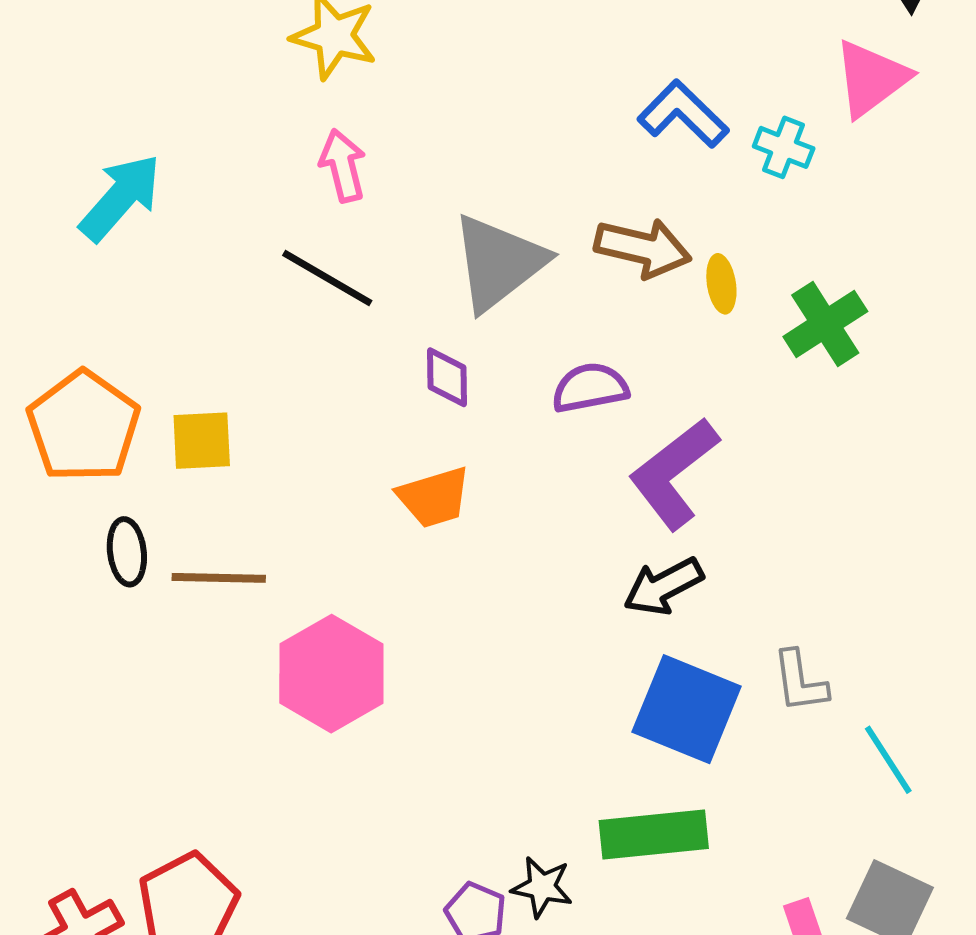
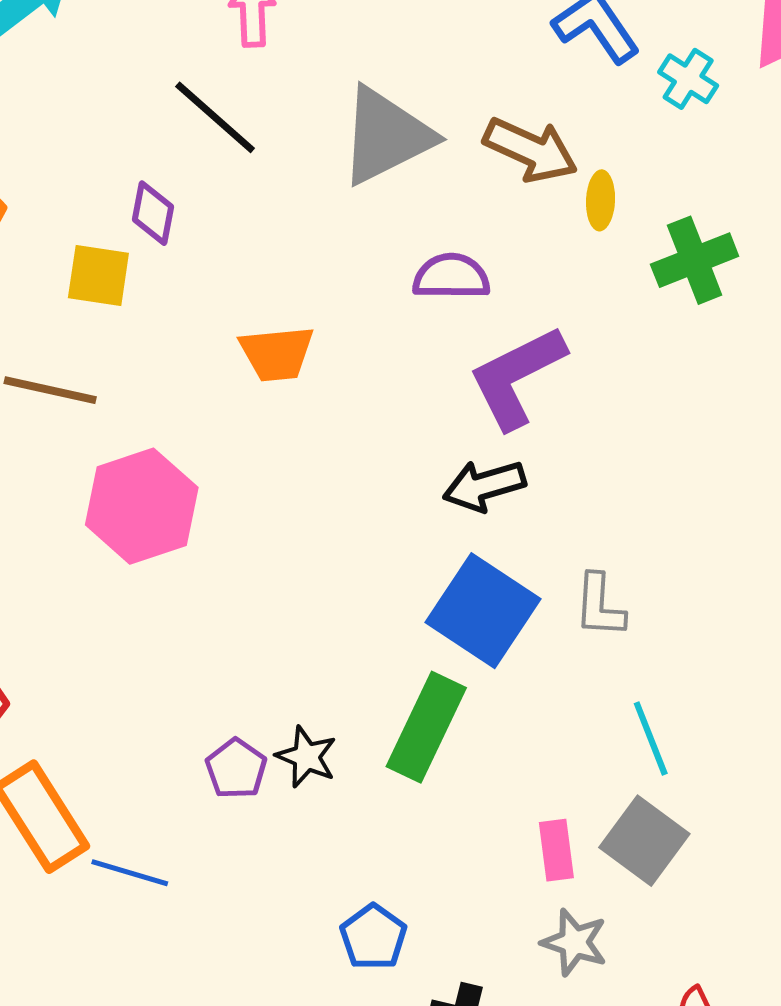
purple diamond: (447, 377) -> (153, 213), moved
yellow square: (202, 441) -> (98, 275), moved
cyan line: (888, 760) -> (651, 739), moved
green rectangle: (654, 835) -> (426, 727), turned -70

